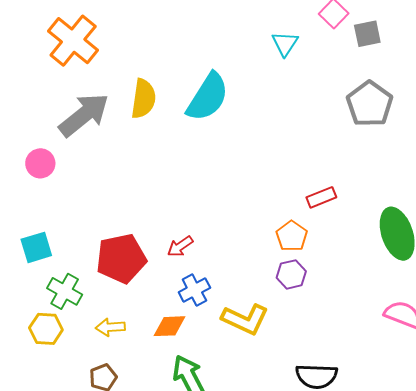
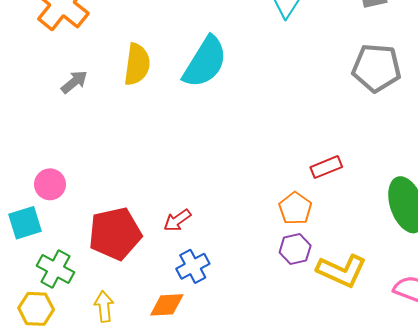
gray pentagon: (370, 104) -> (376, 68), turned -30
gray arrow: (84, 115) -> (74, 82), size x0.5
pink circle: (40, 163) -> (50, 184), moved
yellow L-shape: (245, 319) -> (342, 271), moved
yellow arrow: (110, 327) -> (104, 307), turned 88

